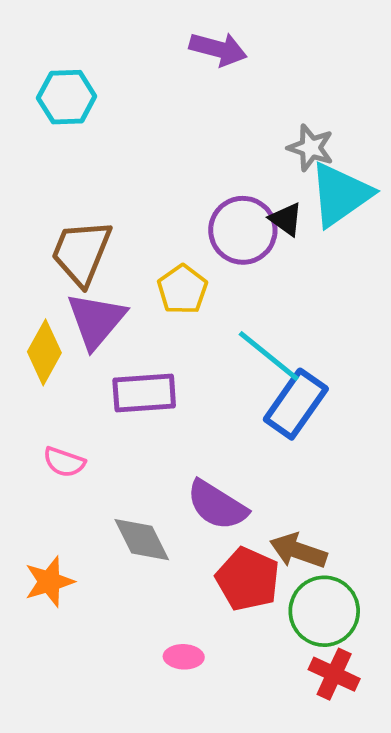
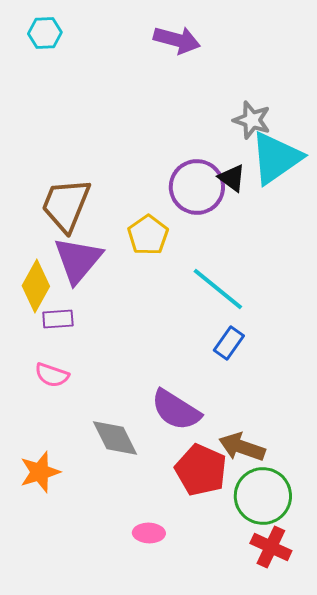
cyan hexagon: (67, 97) -> (45, 33), moved, size x0.7
purple rectangle: (144, 393) -> (58, 319), moved, size x0.6
blue rectangle: (296, 404) -> (229, 343), moved, size x0.6

